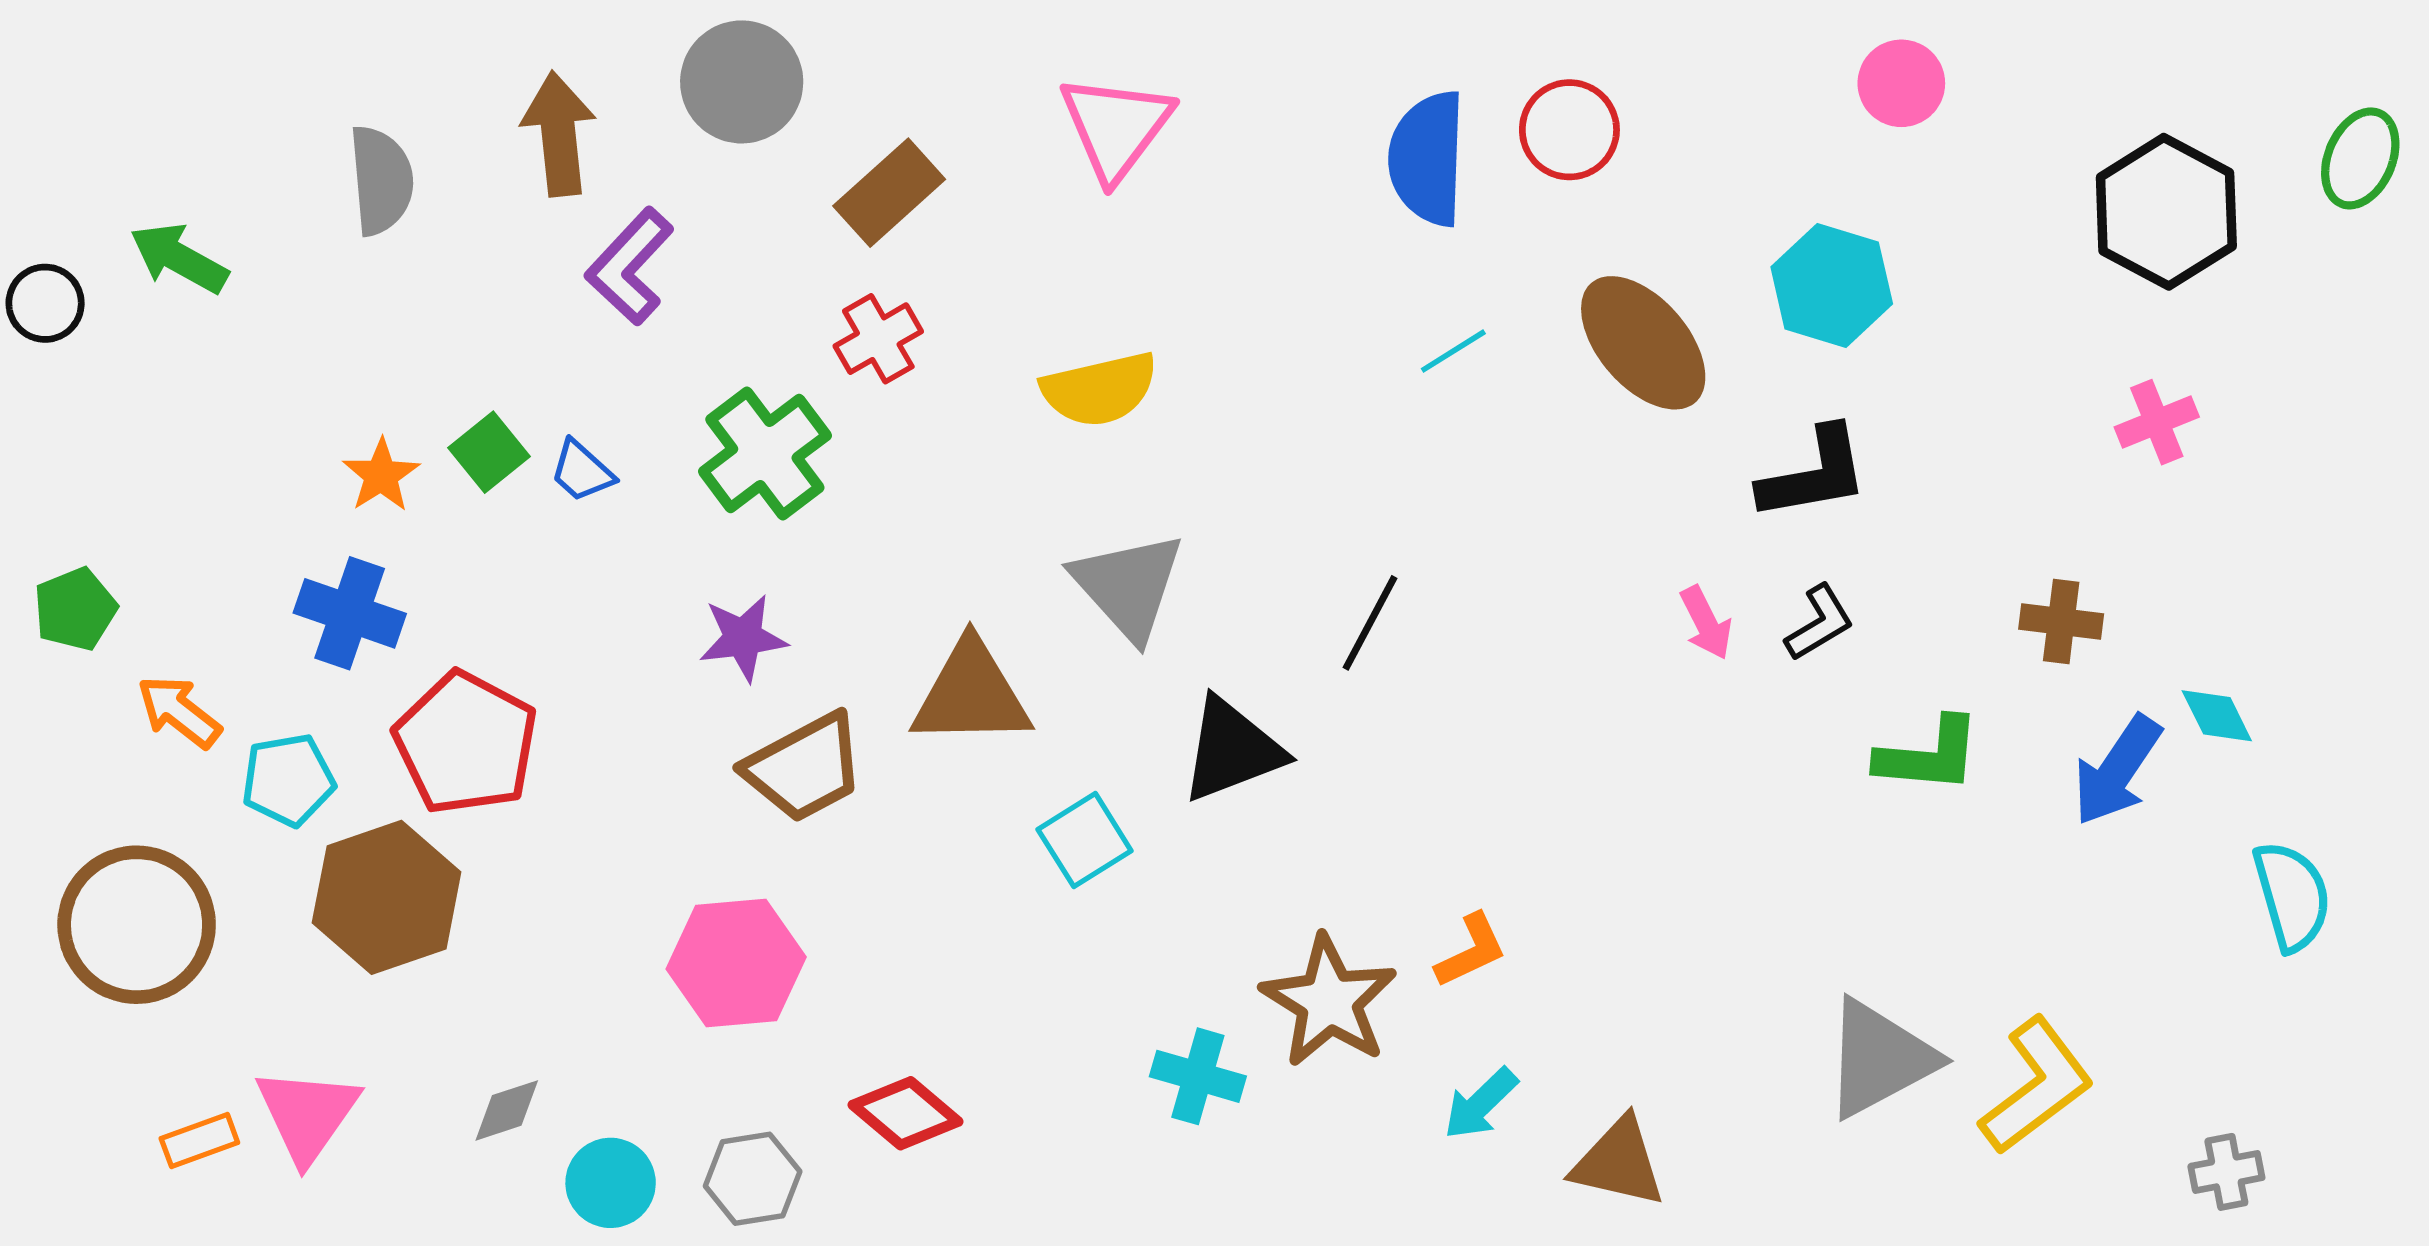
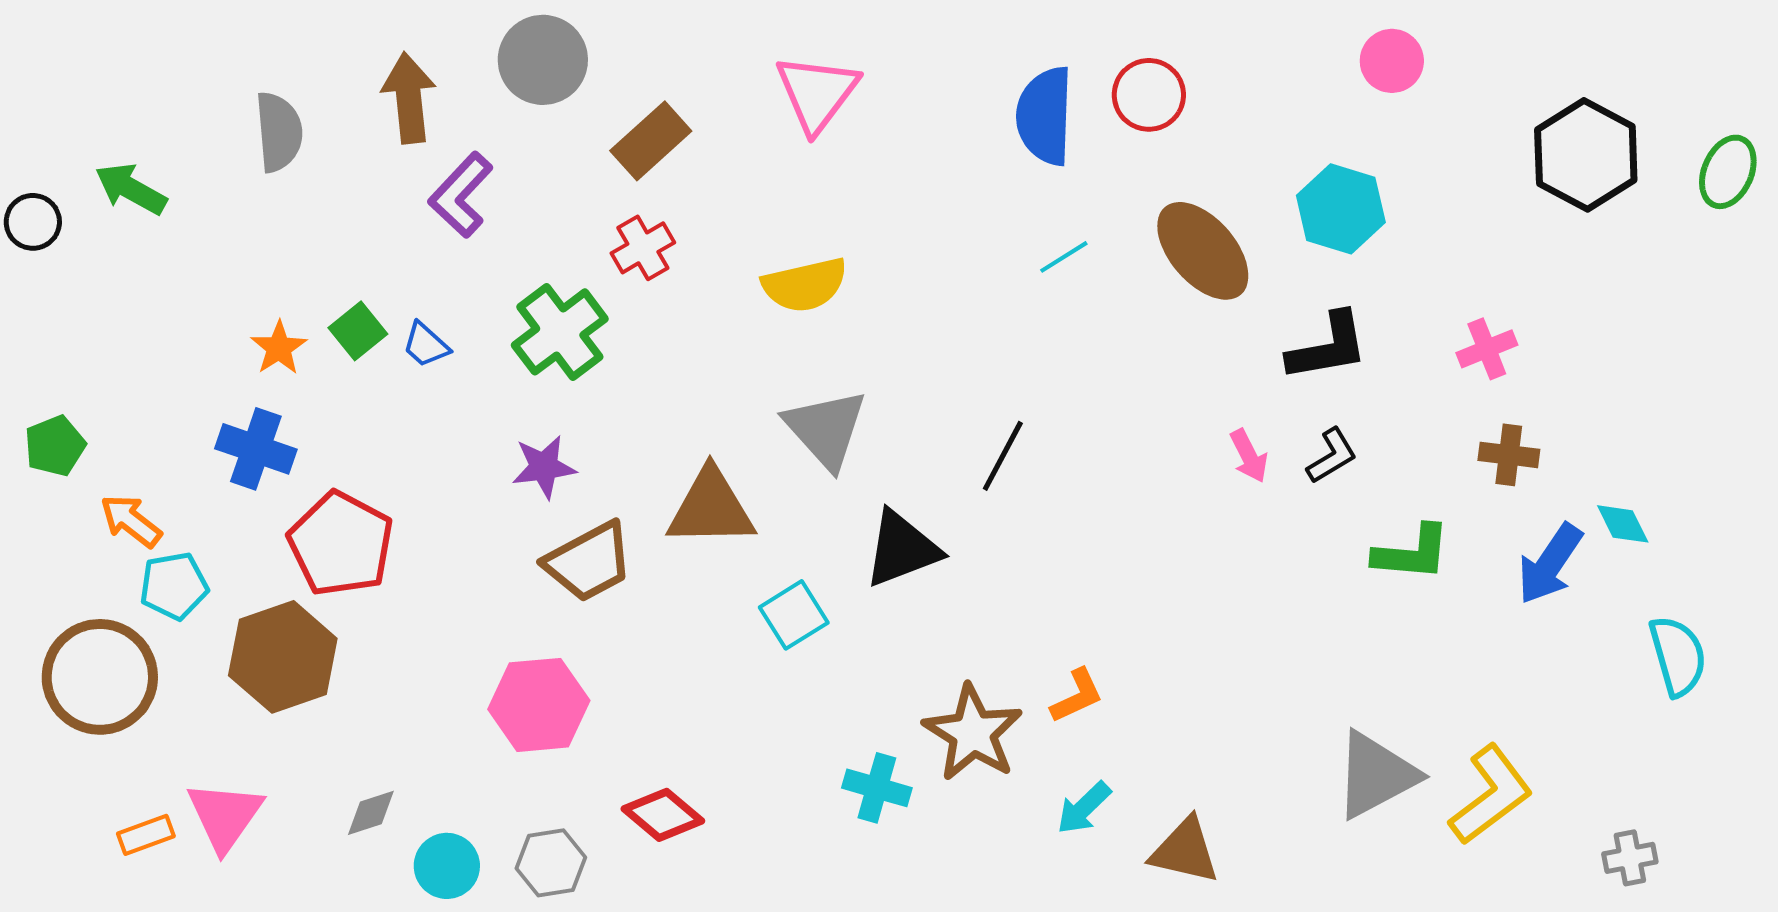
green ellipse: (2360, 158) -> (1728, 172), moved
pink cross: (2157, 422) -> (1487, 349), moved
cyan pentagon: (288, 780) -> (174, 586), moved

